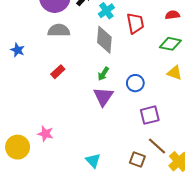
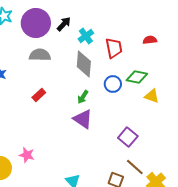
green diamond: (170, 44) -> (137, 77), moved
blue circle: (135, 83) -> (113, 84), moved
purple triangle: (103, 96) -> (83, 119), turned -30
purple square: (150, 115) -> (128, 137), turned -36

